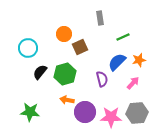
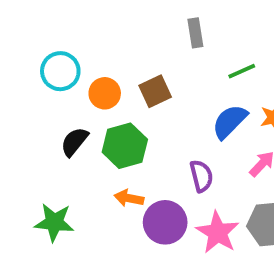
orange circle: (64, 34) -> (105, 93), moved
cyan circle: (28, 48) -> (60, 71), moved
purple semicircle: (102, 79) -> (201, 176), moved
pink star: (111, 117) -> (218, 232), turned 30

